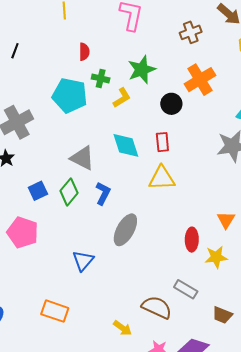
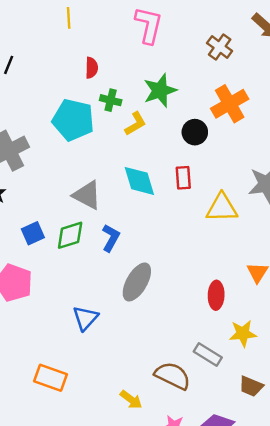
brown cross: (191, 32) -> (220, 47), turned -35
yellow triangle: (162, 178) -> (222, 208), moved
green diamond: (69, 192) -> (70, 235), turned 32
yellow star: (216, 257) -> (243, 333), moved

